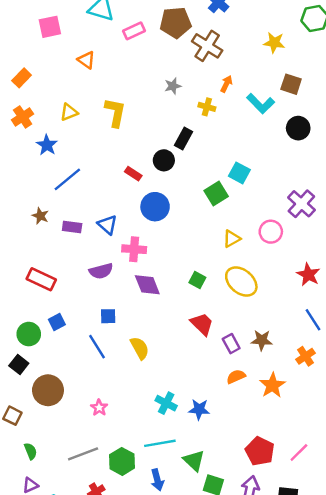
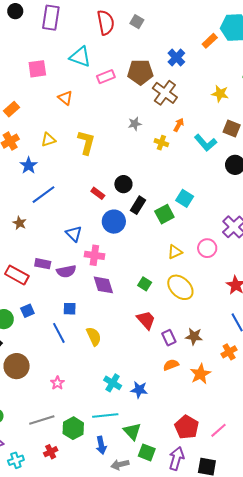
black rectangle: (183, 138) -> (138, 205), moved
purple rectangle: (72, 227) -> (43, 264), moved

